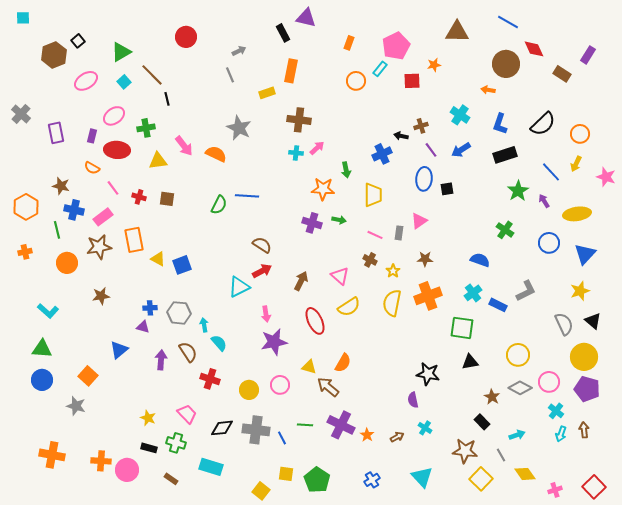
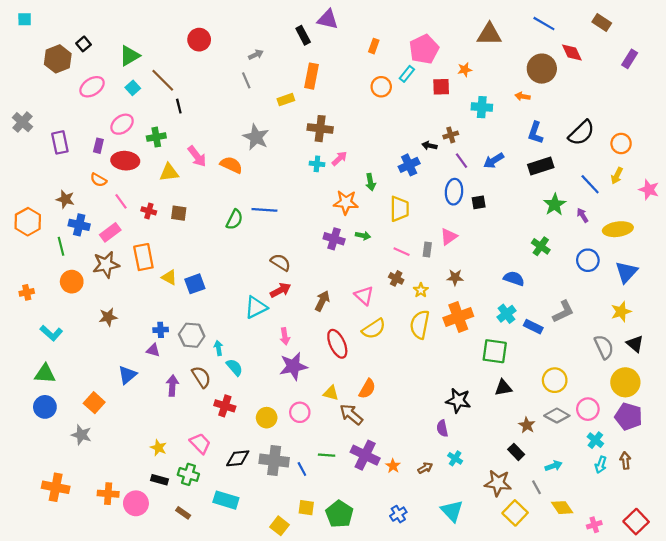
brown rectangle: (562, 74) -> (602, 22), moved
cyan cross: (460, 115) -> (482, 107), moved, turned -30
orange cross: (25, 252) -> (27, 292), moved

